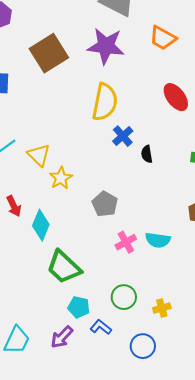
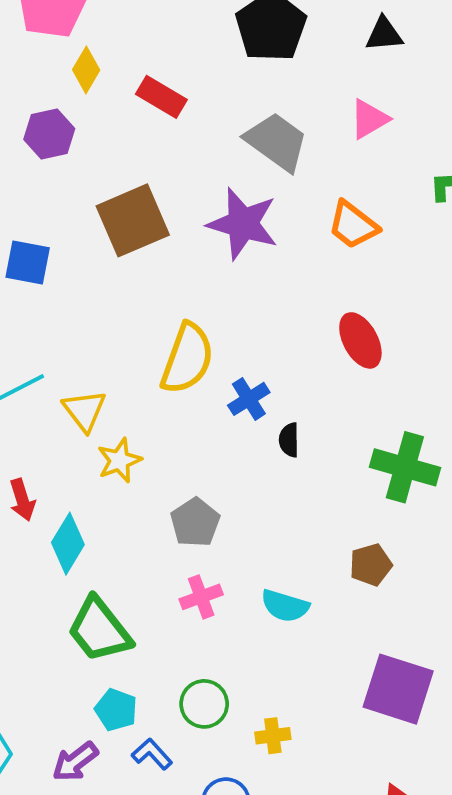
yellow semicircle: (105, 102) -> (187, 358), moved
pink cross: (126, 242) -> (201, 597), moved

